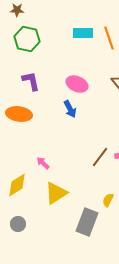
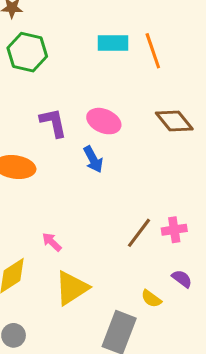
purple L-shape: (31, 81) -> (53, 123), moved
yellow semicircle: (108, 200) -> (151, 299), turned -80

